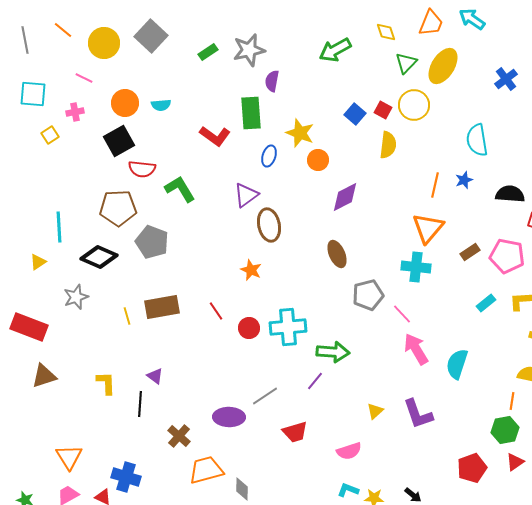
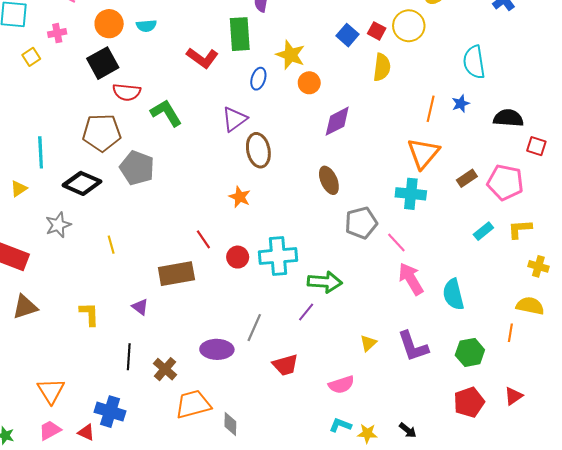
brown rectangle: (162, 307) -> (176, 274), moved
cyan semicircle: (457, 364) -> (453, 294), turned -32
gray line: (265, 396) -> (254, 328), turned -32
black line: (140, 404) -> (129, 357), moved
green hexagon: (505, 430) -> (470, 352), moved

